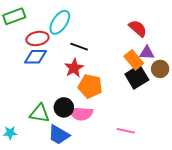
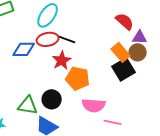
red ellipse: (37, 39) -> (48, 39), moved
purple triangle: (147, 53) -> (140, 37), moved
brown circle: (160, 69) -> (138, 52), moved
pink semicircle: (81, 113) -> (94, 105), moved

